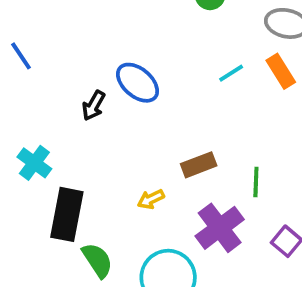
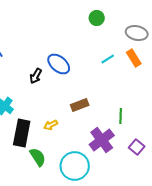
brown rectangle: (199, 165) -> (80, 105), moved
yellow arrow: (151, 199) -> (51, 125), moved

